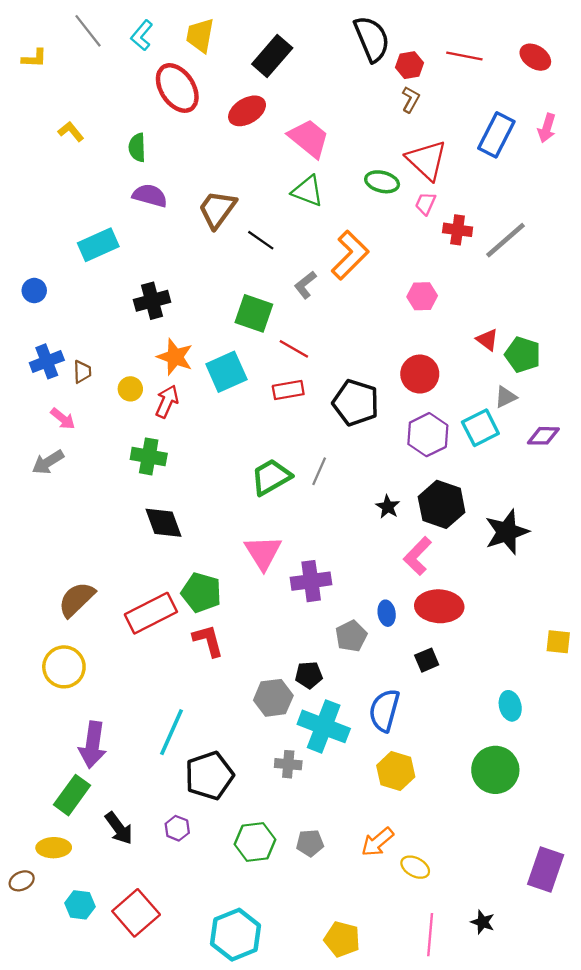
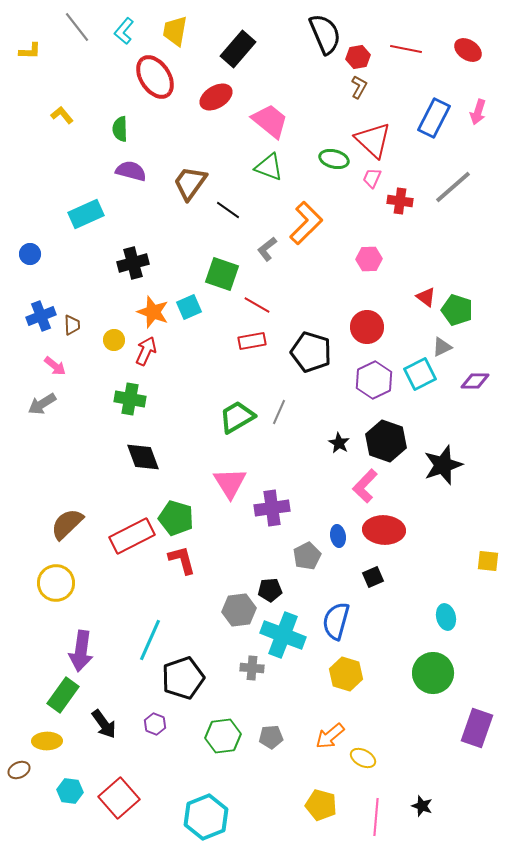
gray line: (506, 240) -> (453, 187), moved
cyan square: (226, 372) -> (189, 307), moved, size x0.7
purple rectangle: (546, 869) -> (477, 728), moved
yellow pentagon: (342, 939) -> (321, 805), moved

